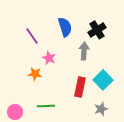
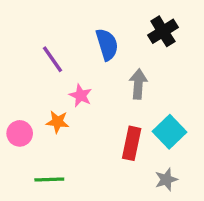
black cross: (97, 30) -> (163, 31), moved
green line: (46, 106) -> (49, 180), moved
pink circle: (15, 112) -> (20, 133), moved

